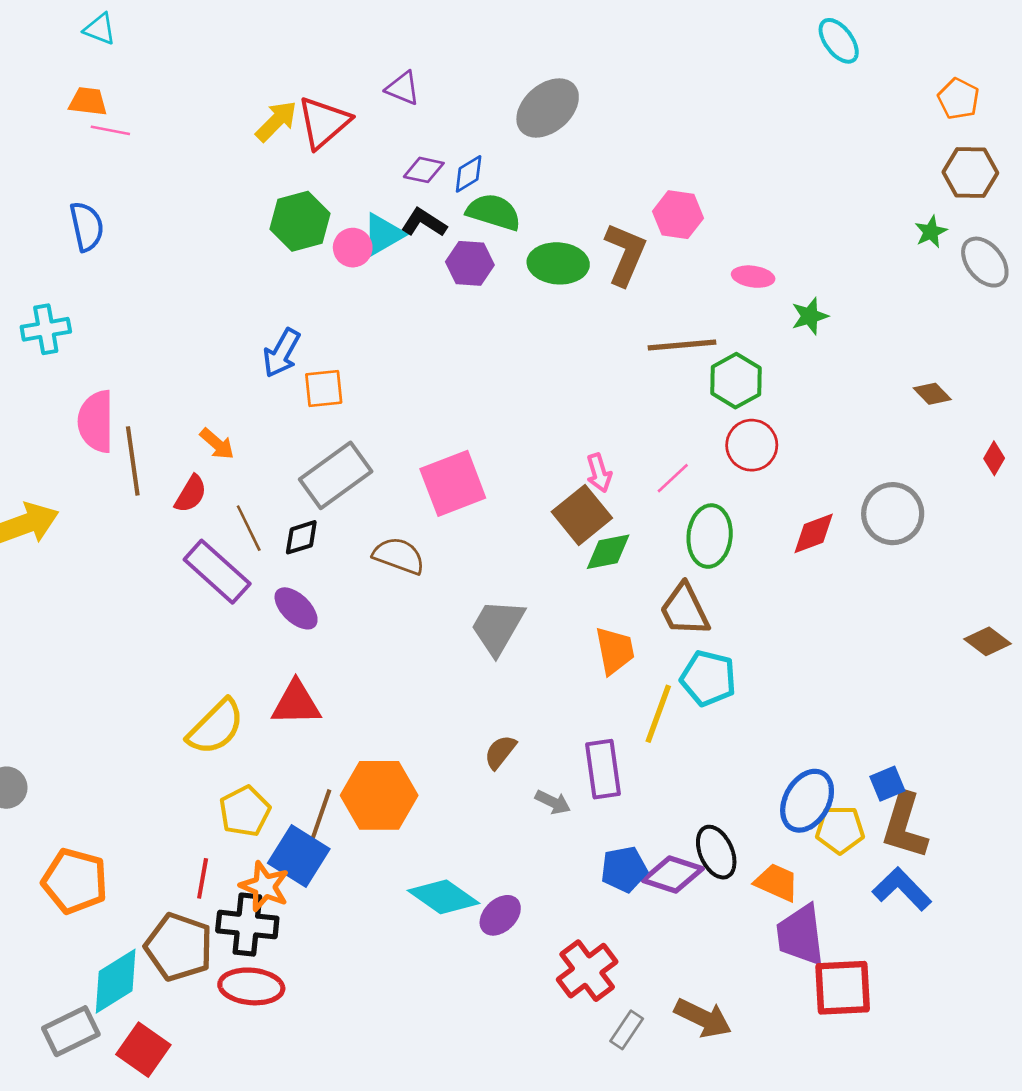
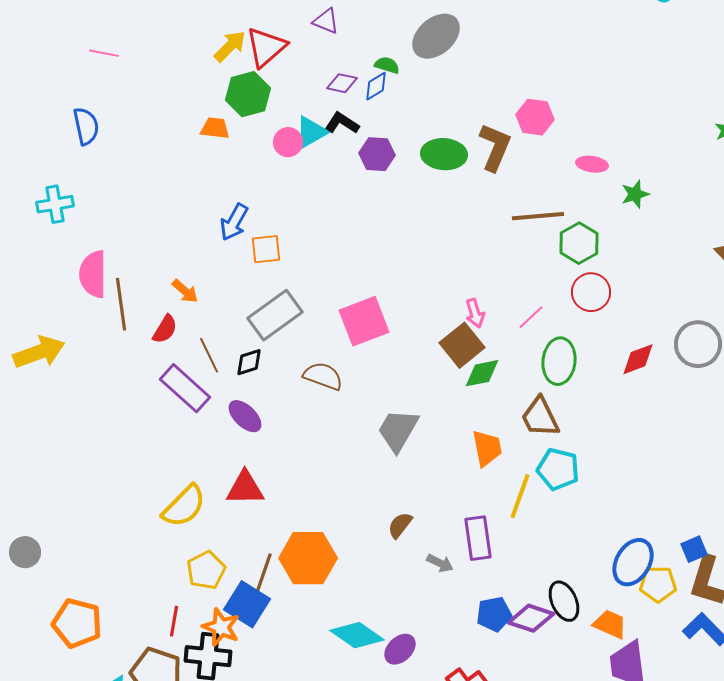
orange trapezoid: (88, 101) -> (215, 128), moved
green semicircle: (494, 212) -> (387, 65), moved, size x0.6
green hexagon: (300, 221) -> (248, 94), moved

